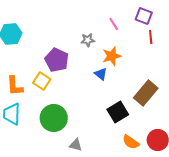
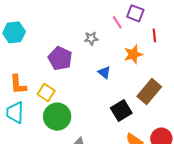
purple square: (144, 16) -> (135, 13), moved
orange star: (112, 56) -> (133, 54), moved
yellow square: (42, 81) -> (46, 92), moved

